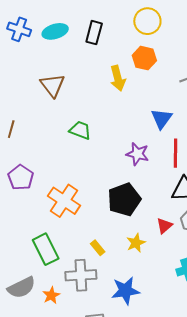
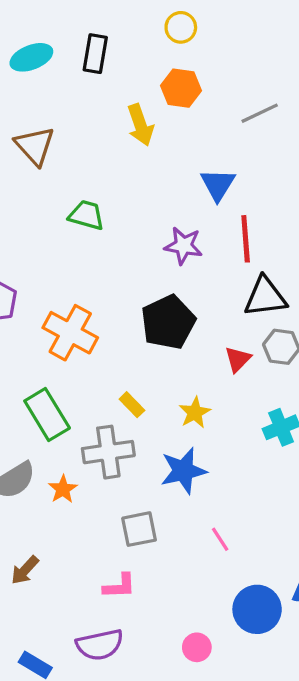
yellow circle: (147, 21) -> (181, 27), size x0.7
yellow star: (136, 243) -> (195, 413), moved

